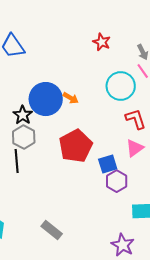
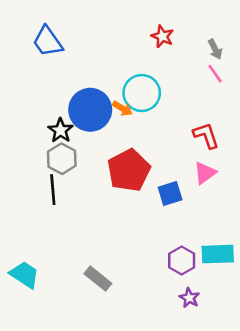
cyan circle: (121, 86) -> (142, 93), moved
purple hexagon: (117, 181) -> (182, 260), moved
purple star: (123, 245) -> (189, 298), size x0.7

